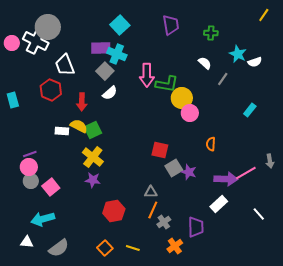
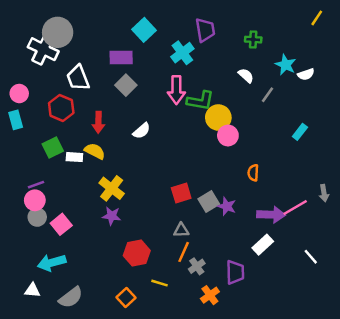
pink circle: (12, 43) -> (19, 94), moved
cyan cross: (117, 54) -> (182, 53), moved, turned 30
white semicircle: (110, 93) -> (142, 131), moved
green square: (93, 130) -> (53, 148), moved
red square: (160, 150) -> (181, 193), moved, turned -30
yellow line: (133, 248) -> (160, 283), moved

